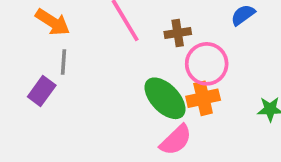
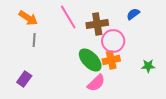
brown cross: (178, 33) -> (97, 24), size x1.5
purple rectangle: (42, 91) -> (24, 79), moved

